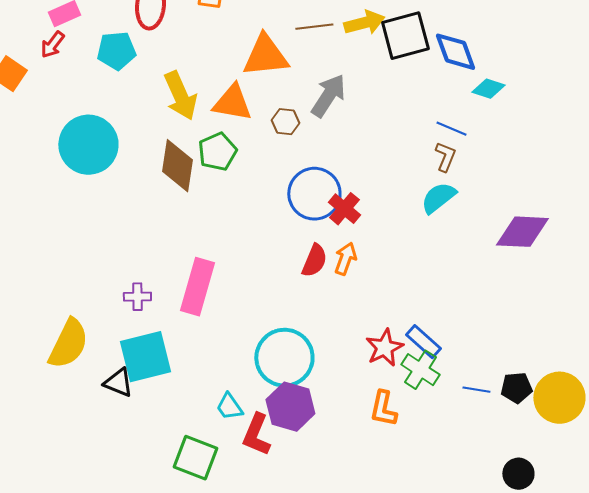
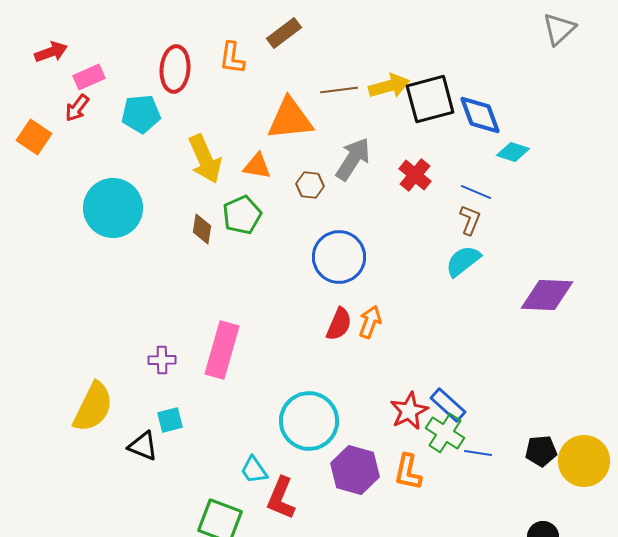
orange triangle: (232, 103) -> (257, 166), size x0.7
brown diamond: (177, 166) -> (202, 229), size x0.6
red cross: (344, 209) -> (415, 175), moved
cyan square: (145, 357) -> (170, 420), size x0.5
blue line: (476, 390) -> (478, 453), moved
purple hexagon: (290, 407) -> (355, 470), moved

